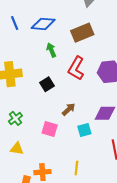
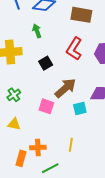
brown rectangle: (82, 33) -> (81, 15), turned 30
green arrow: (51, 50) -> (37, 31), moved
brown arrow: (69, 109) -> (65, 88), size x1.6

